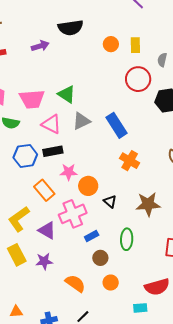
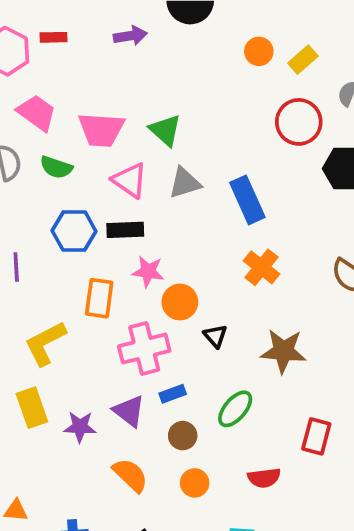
yellow rectangle: (135, 45) -> (303, 60), turned 42
orange rectangle: (44, 190) -> (99, 298), turned 40
purple triangle: (47, 230) -> (129, 411), moved
green ellipse: (127, 239) -> (235, 409), turned 30
red semicircle: (157, 287) -> (264, 478), moved, size x0.7

